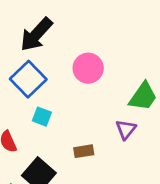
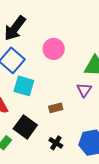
cyan square: (42, 117) -> (24, 86), size x1.5

